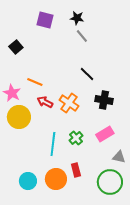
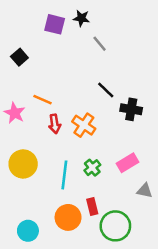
black star: (77, 18) -> (81, 18), moved
black cross: (104, 100) -> (131, 109), moved
red arrow: (45, 102) -> (55, 124), turned -126
yellow circle: (19, 117) -> (23, 164), moved
cyan circle: (28, 181) -> (28, 231), moved
green circle: (110, 182) -> (115, 226), moved

